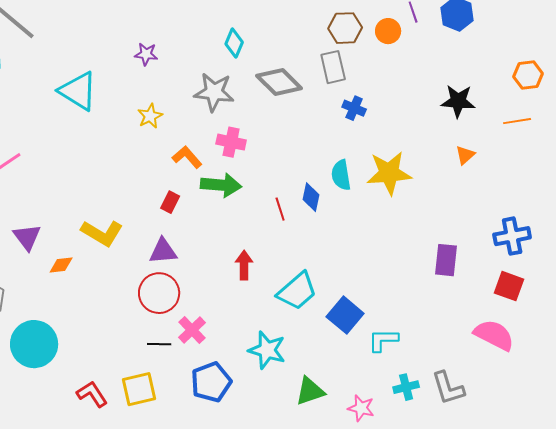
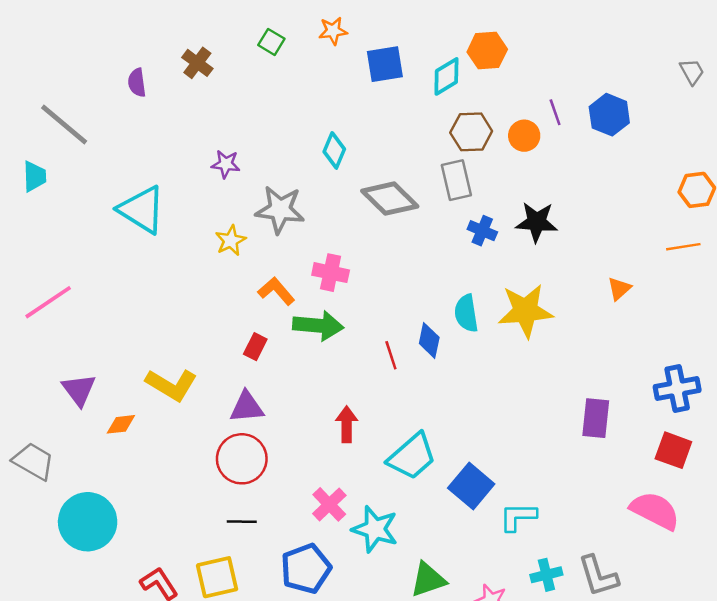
gray star: (214, 92) -> (280, 210), moved
black star: (458, 101) -> (537, 222), moved
pink cross: (192, 330) -> (329, 504), moved

